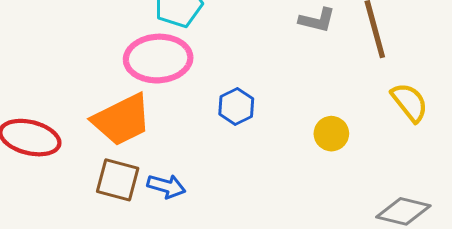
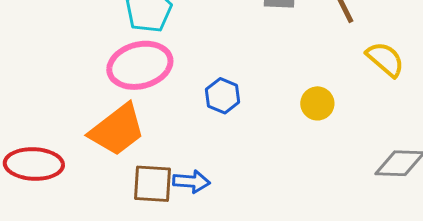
brown square: (118, 180) -> (152, 184), moved
blue arrow: (166, 186) -> (191, 182), moved

